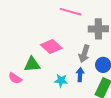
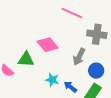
blue arrow: (80, 75) -> (70, 87), moved, turned -64

